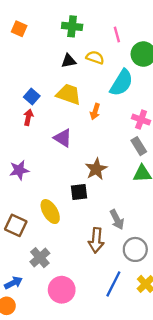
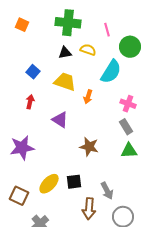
green cross: (72, 26) -> (68, 23), size x1.4
blue square: (32, 97) -> (33, 72), moved
brown star: (96, 169) -> (89, 147), turned -30
purple star: (19, 170) -> (22, 148), size x1.4
black square: (79, 192) -> (74, 182), moved
yellow ellipse: (50, 212) -> (49, 184), turned 75

